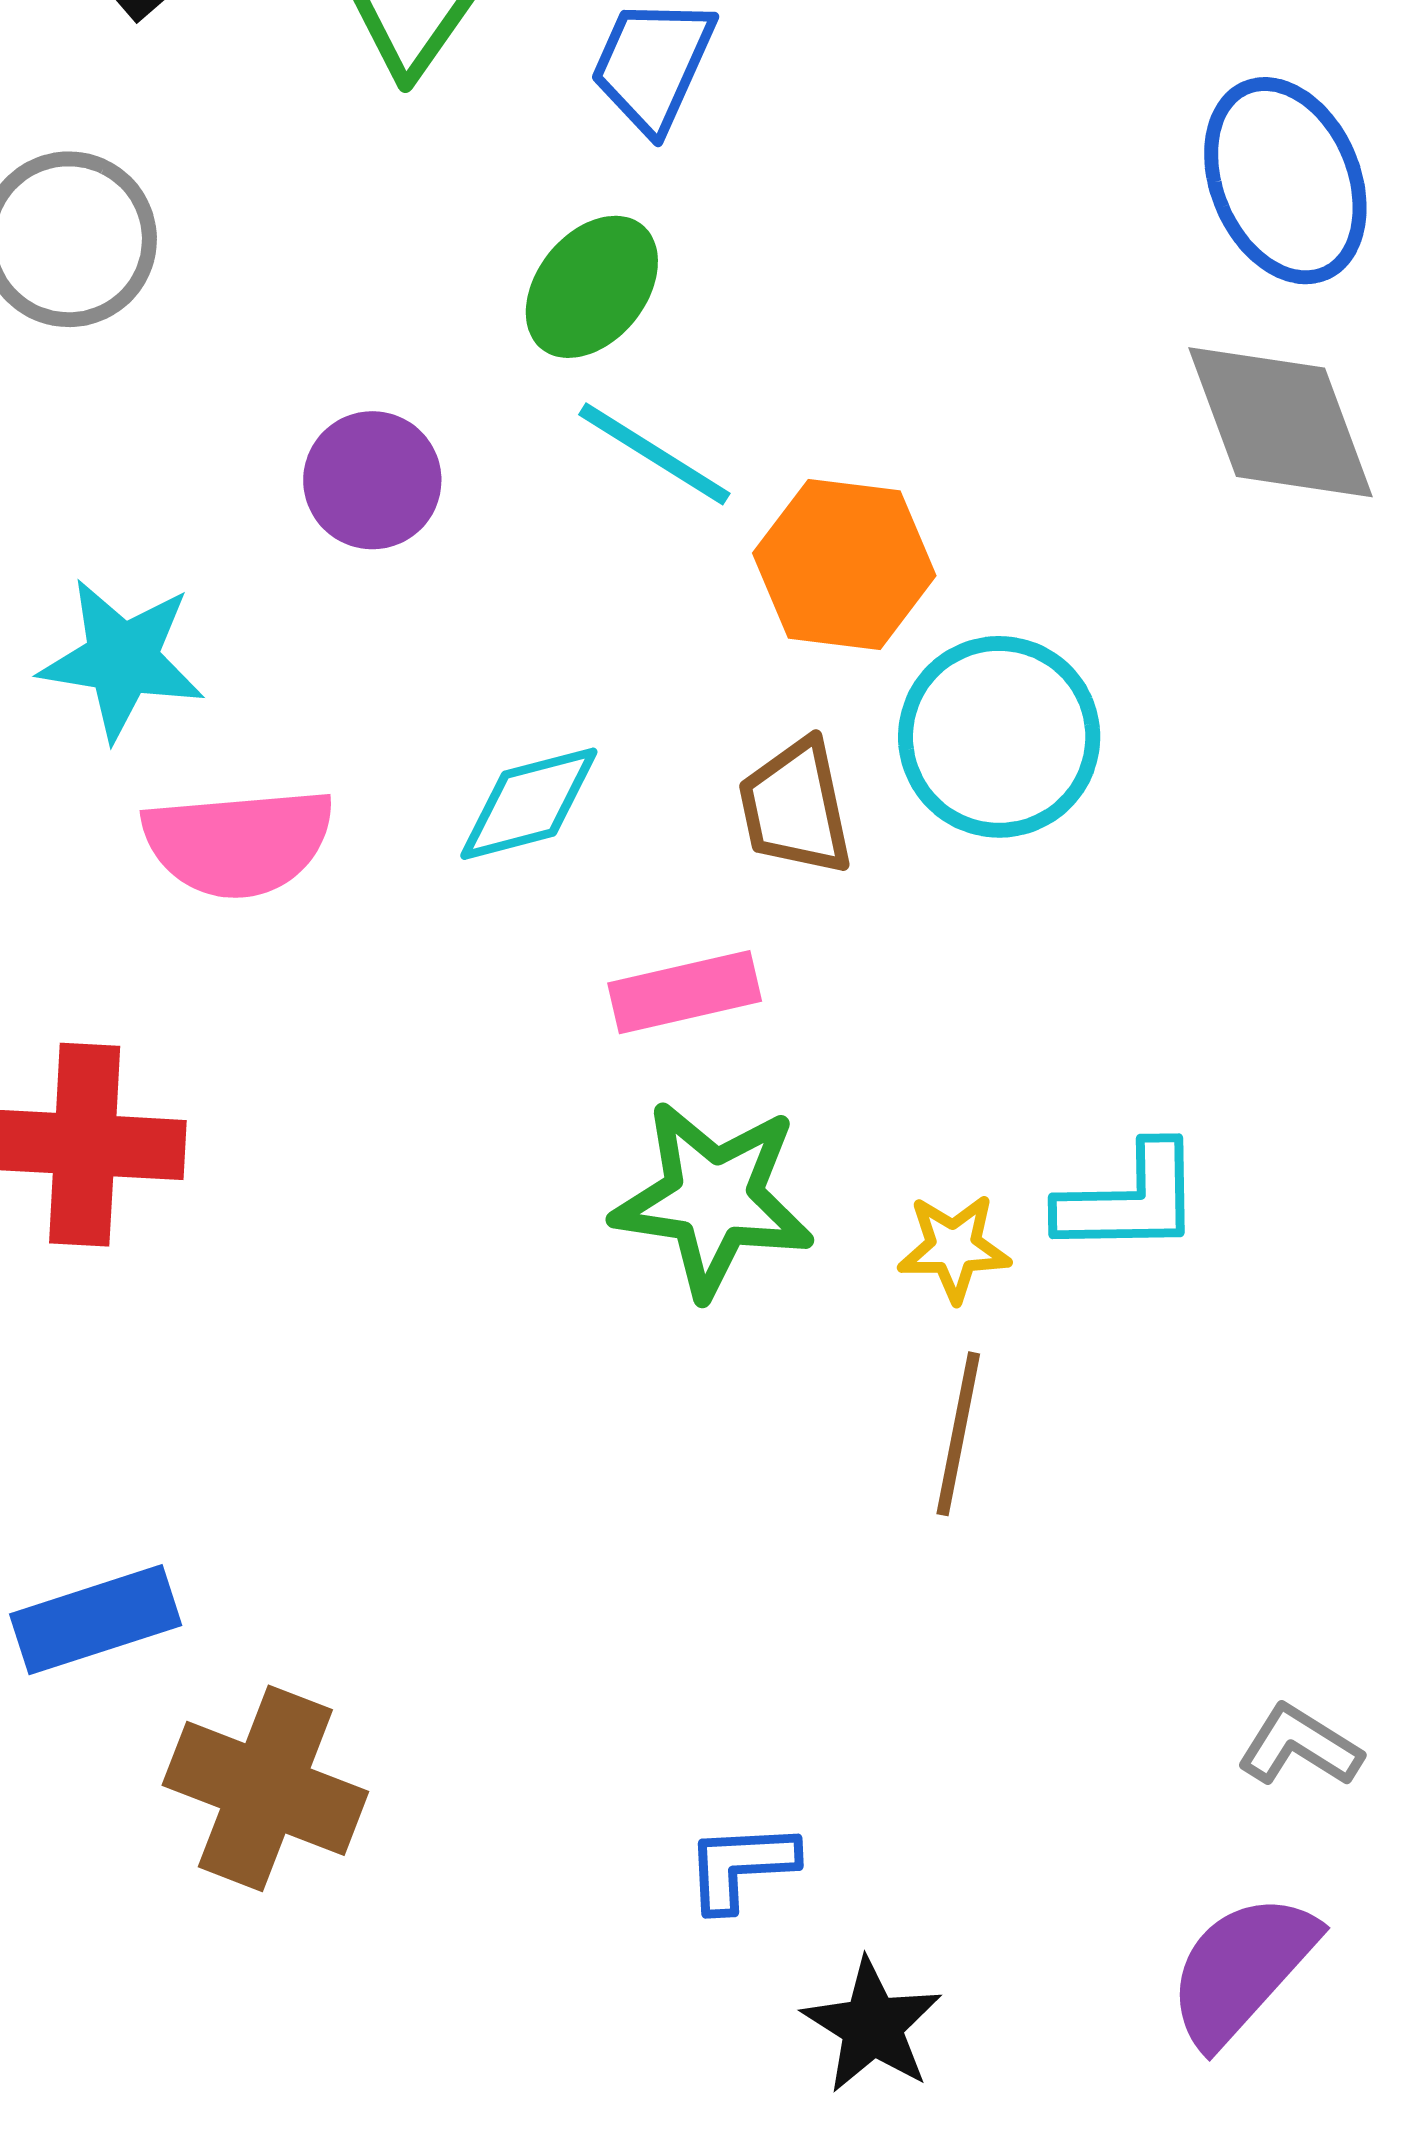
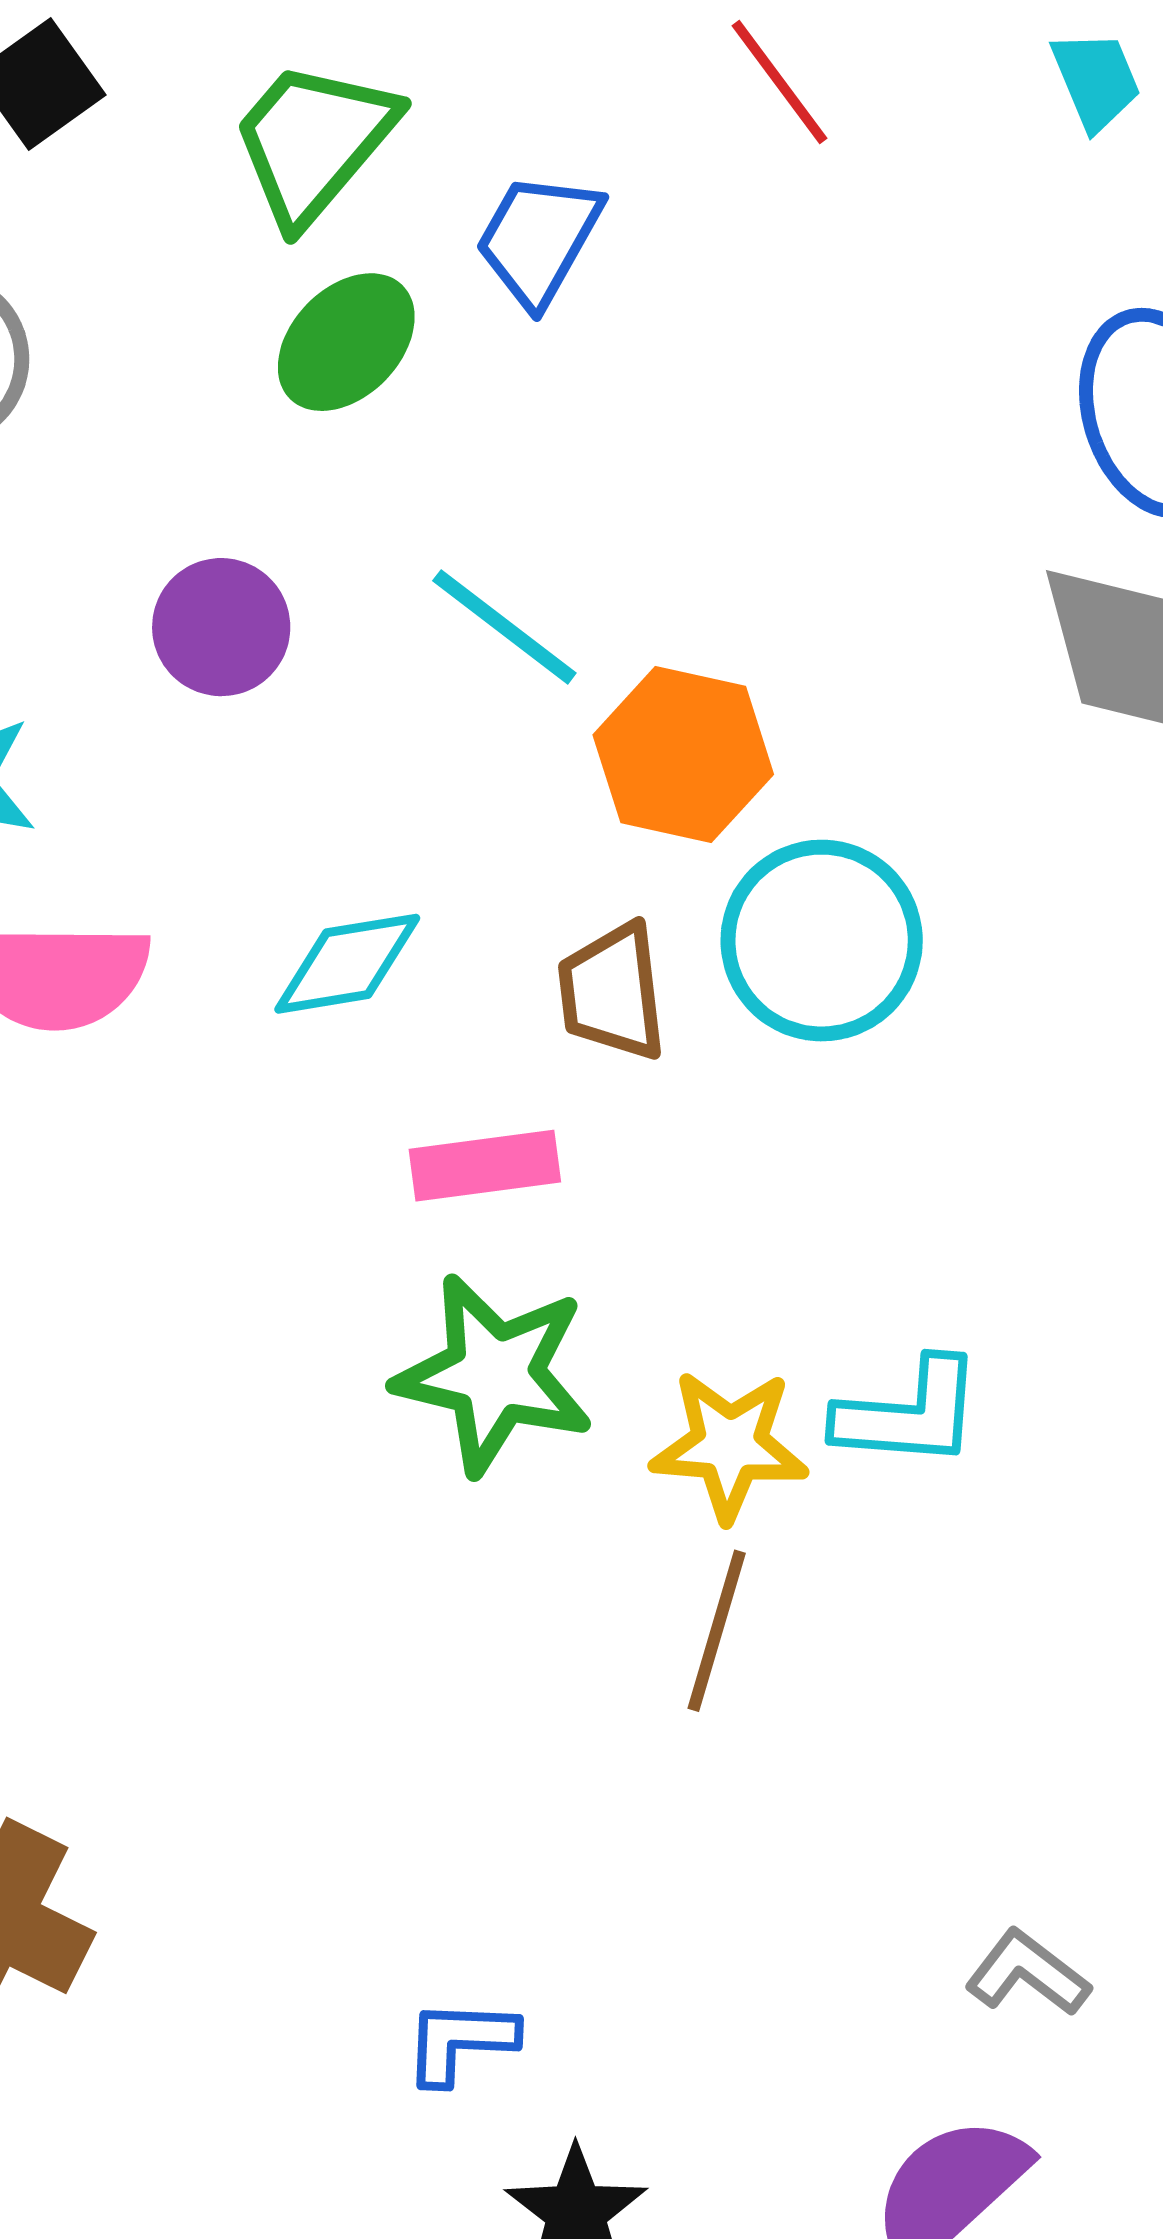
green ellipse: (592, 287) -> (346, 342), moved
yellow star: (954, 1248) -> (729, 1445), size x1.4

